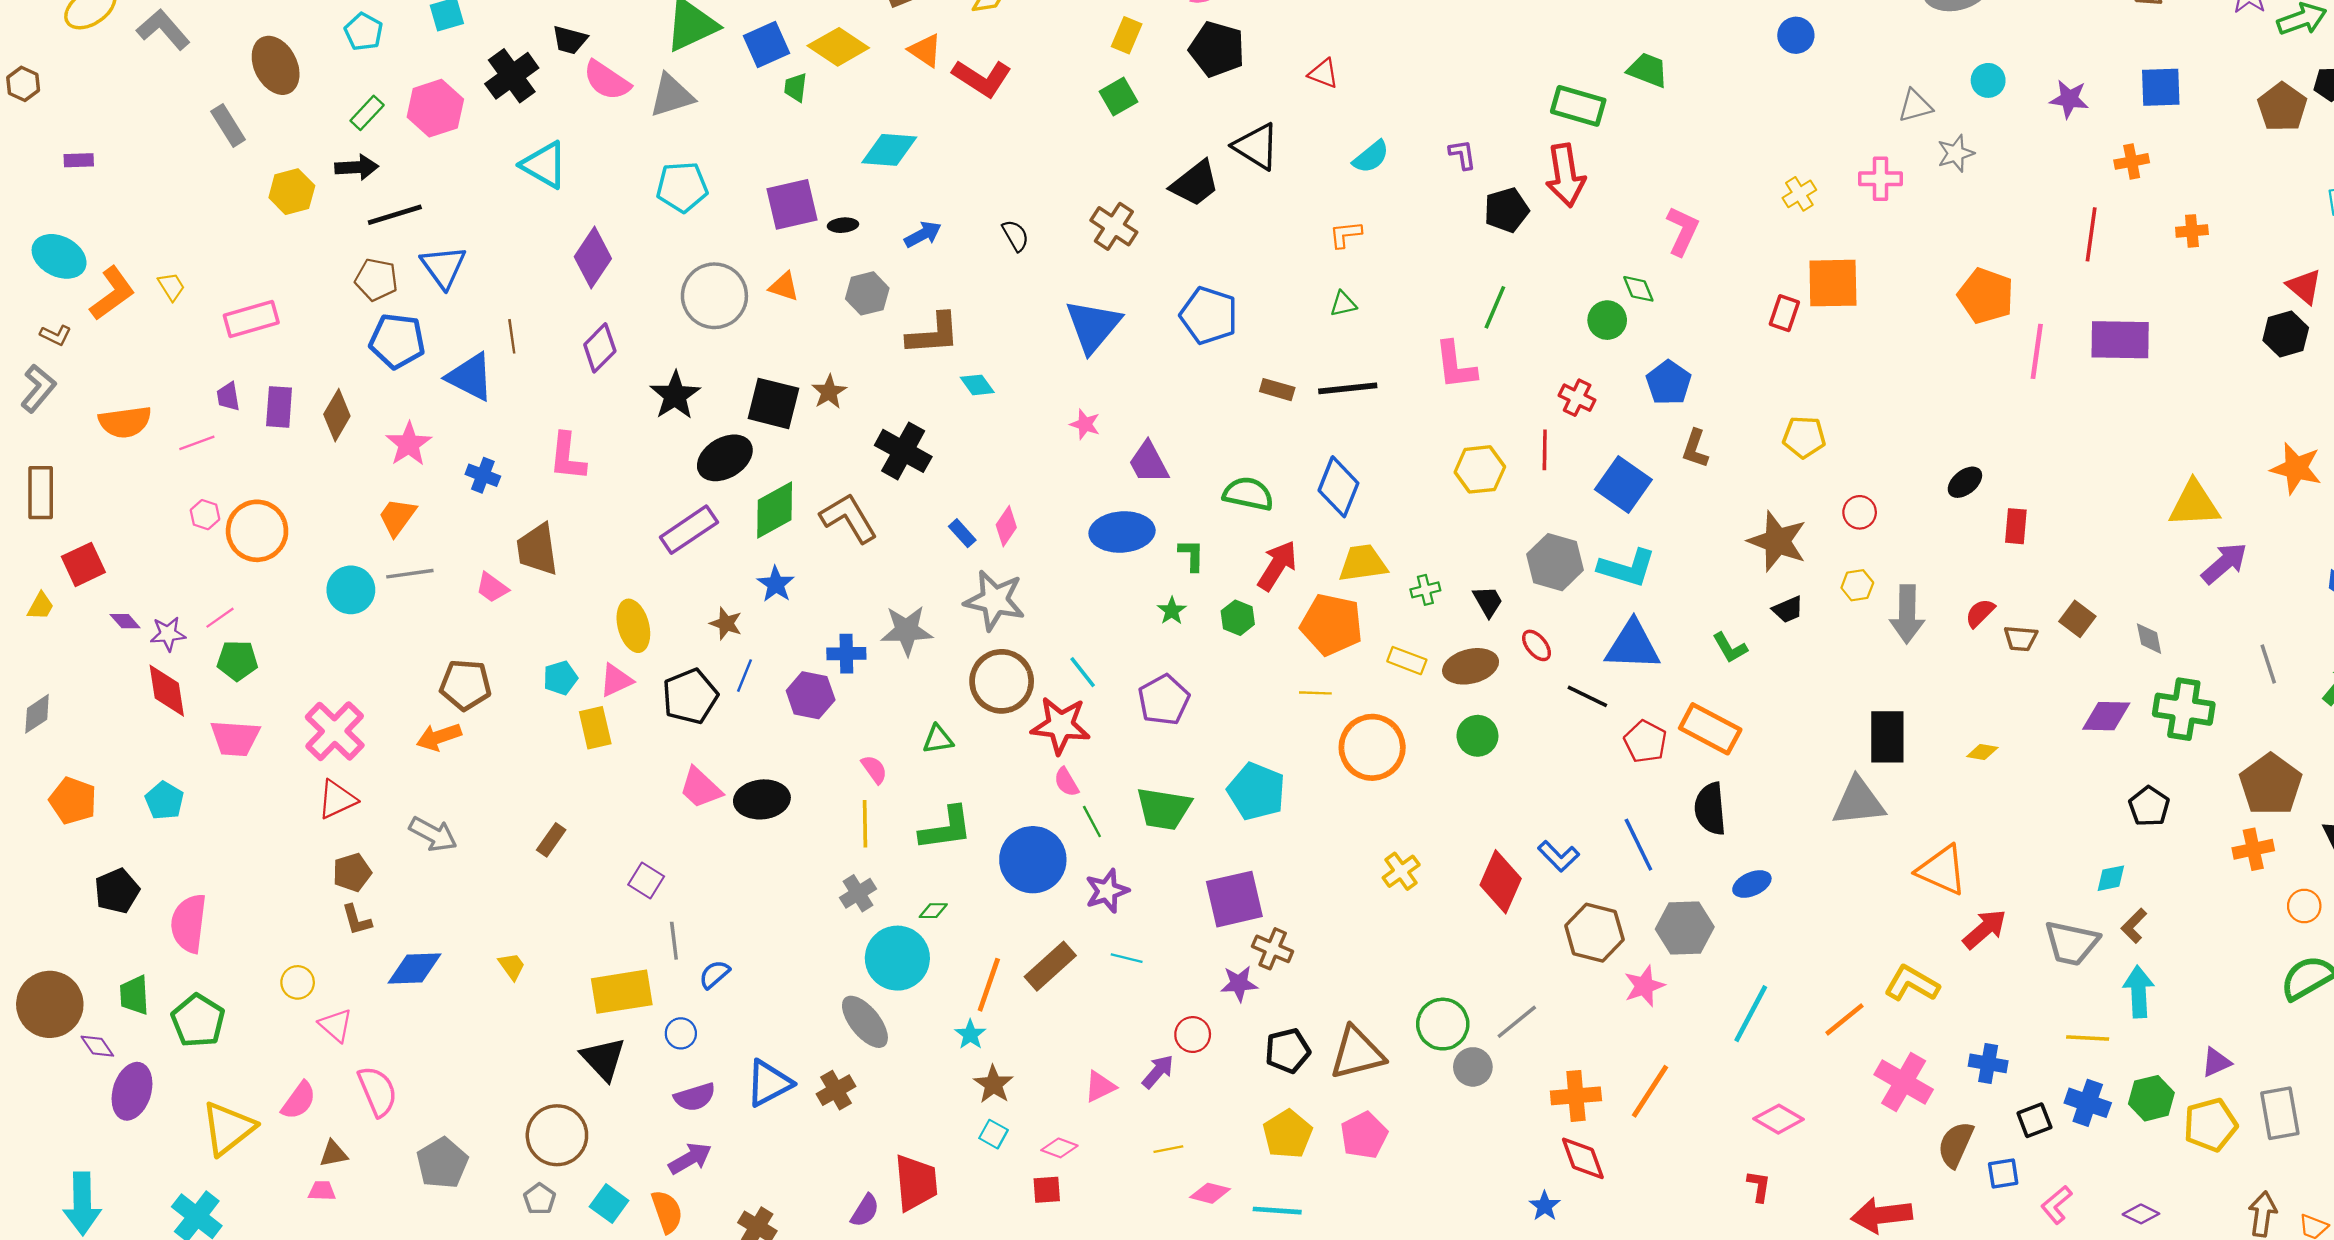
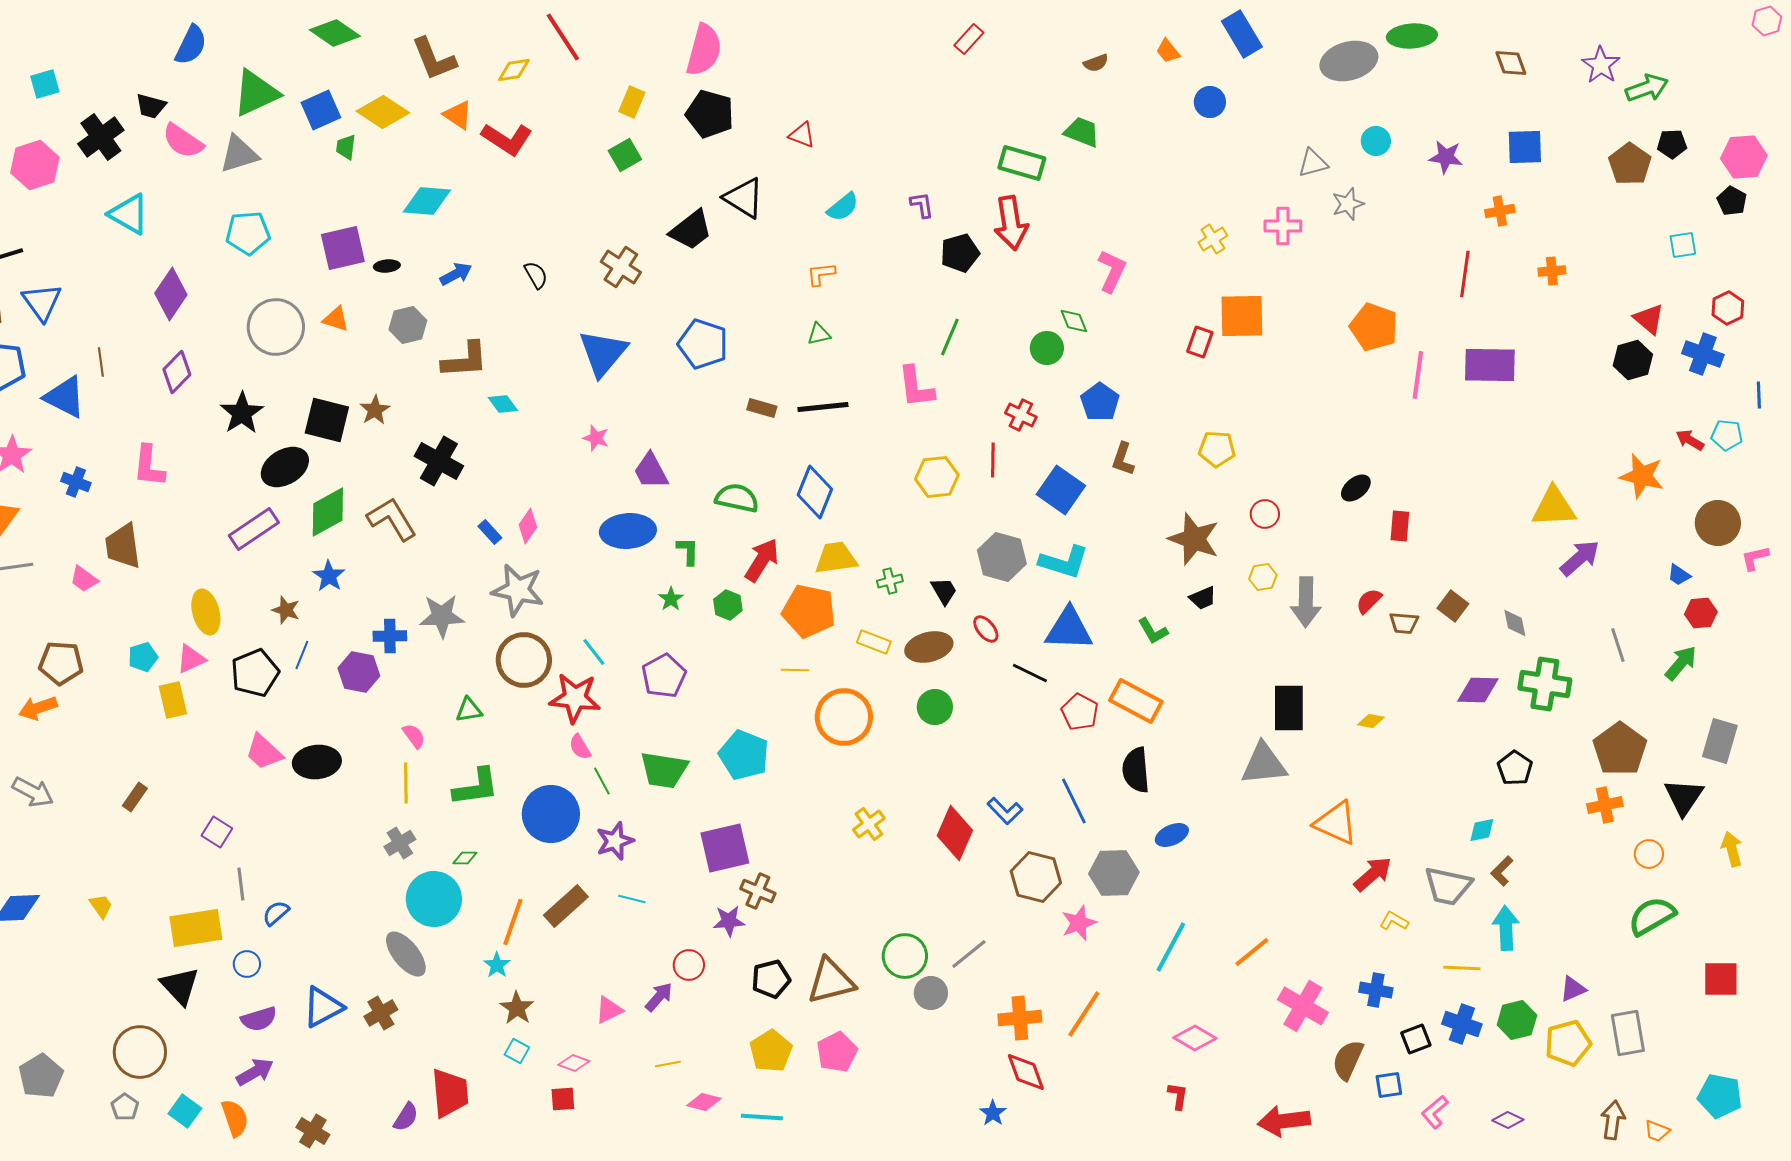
yellow L-shape: (1912, 984) -> (1394, 921), moved, size x0.6

